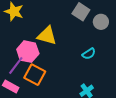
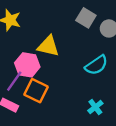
cyan semicircle: (89, 54) -> (96, 65), size x1.5

